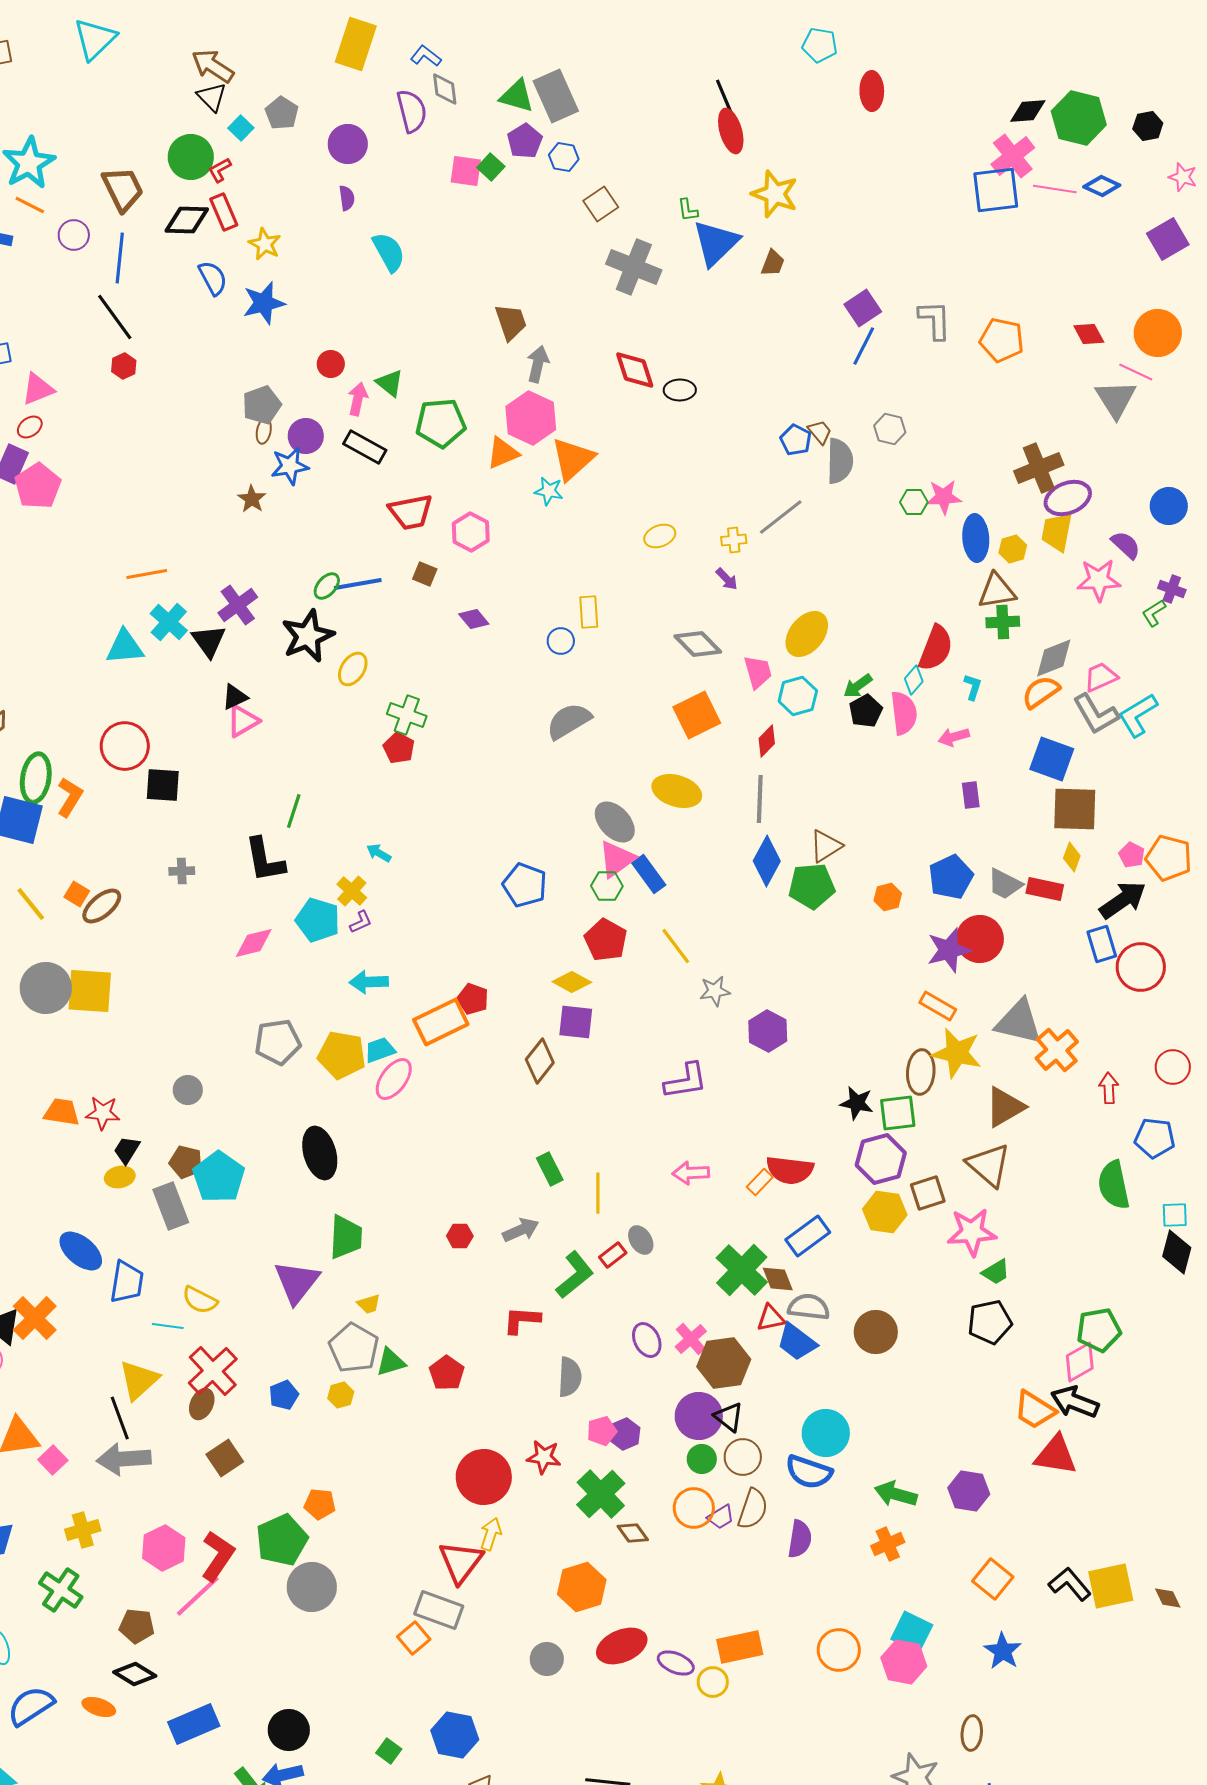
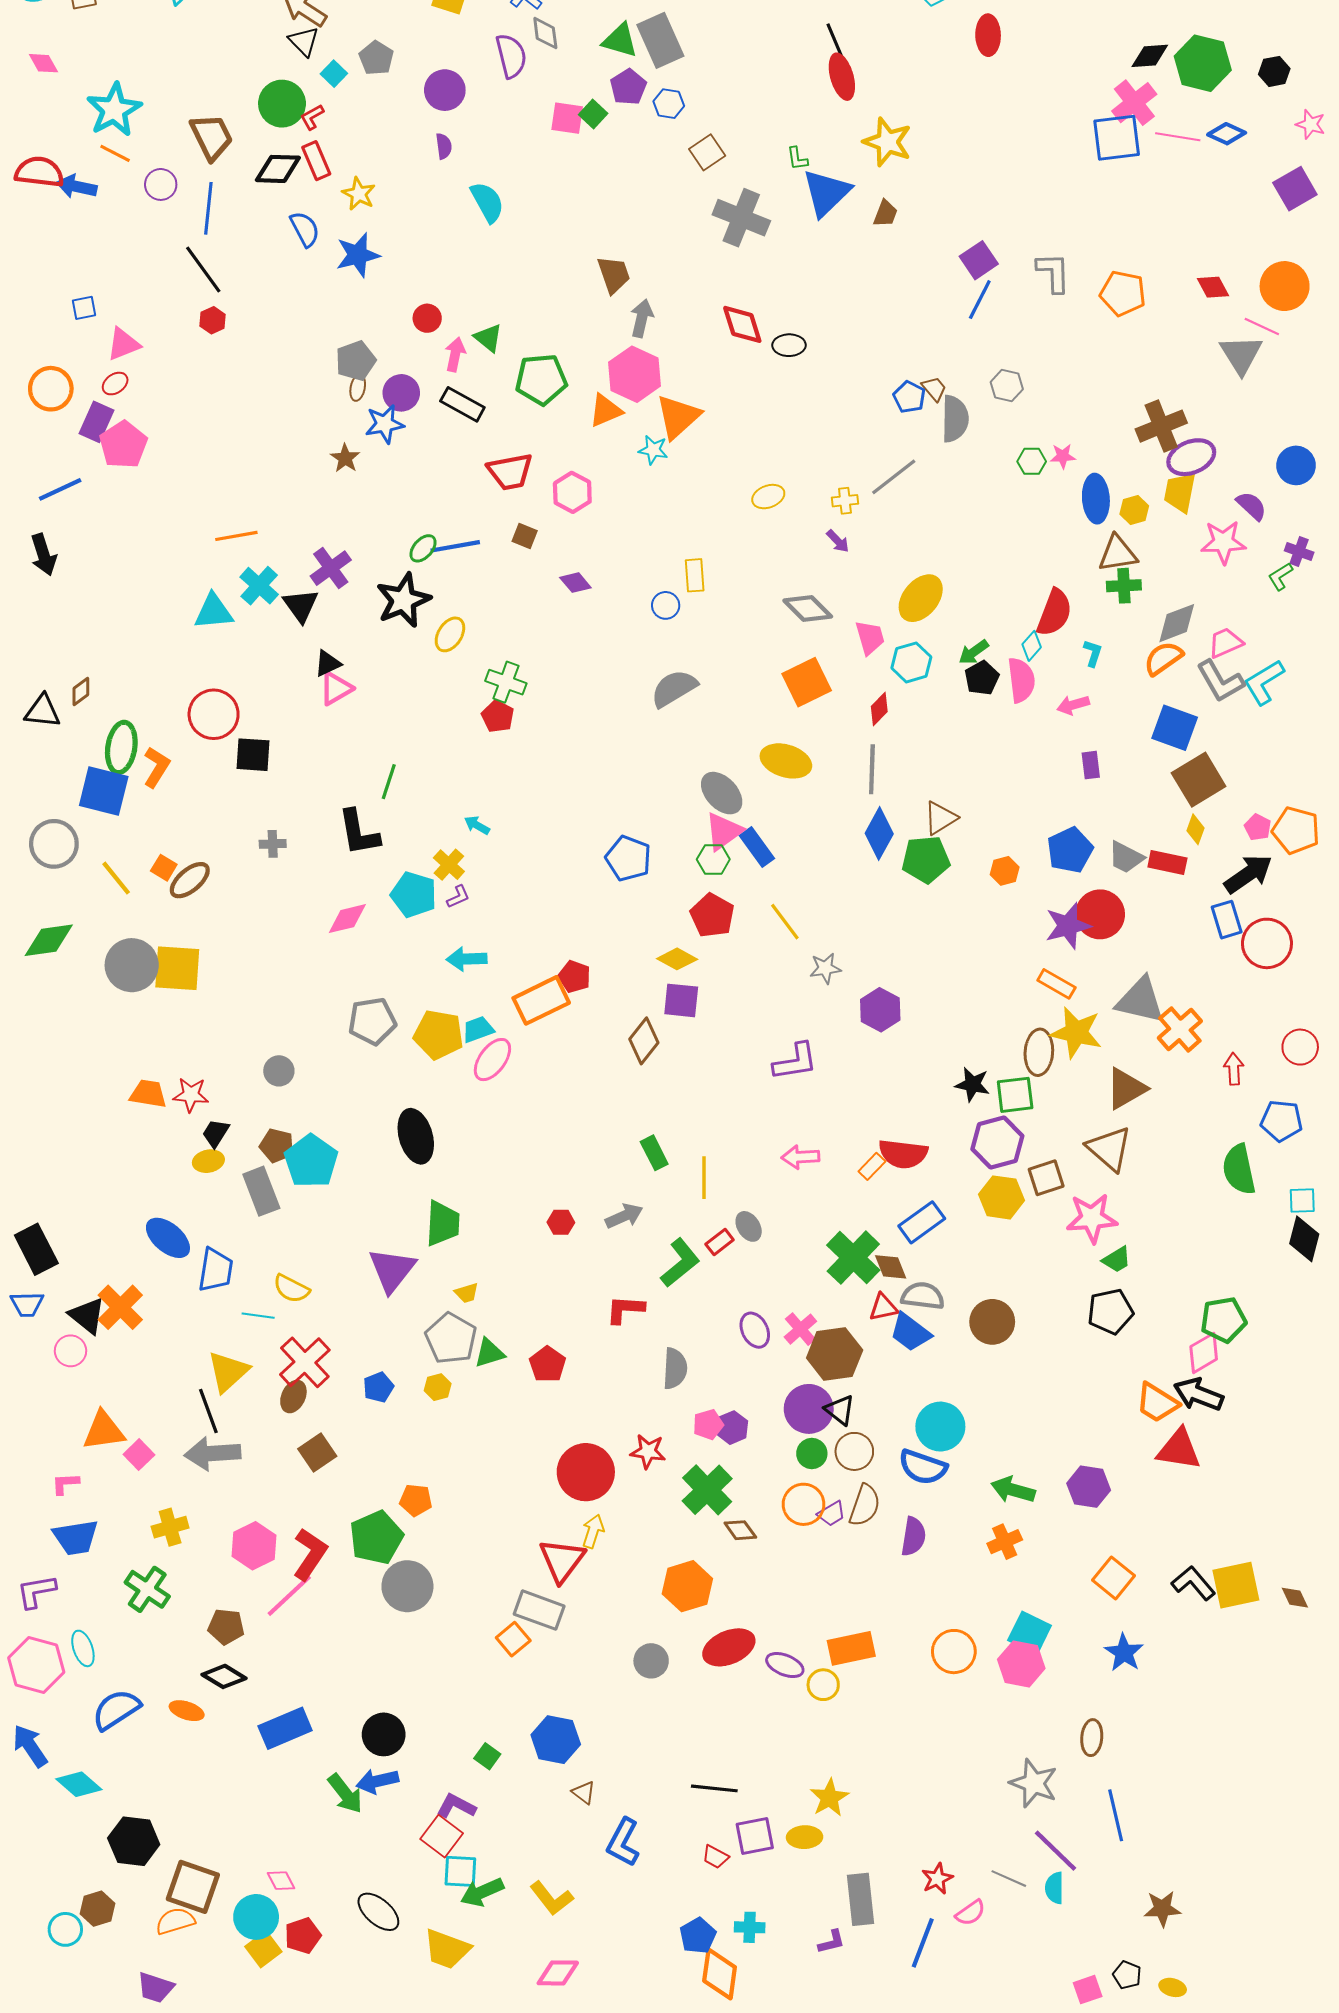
pink star: (944, 497) -> (1063, 456), size x0.7
brown square: (1075, 809) -> (1199, 780), turned -33

